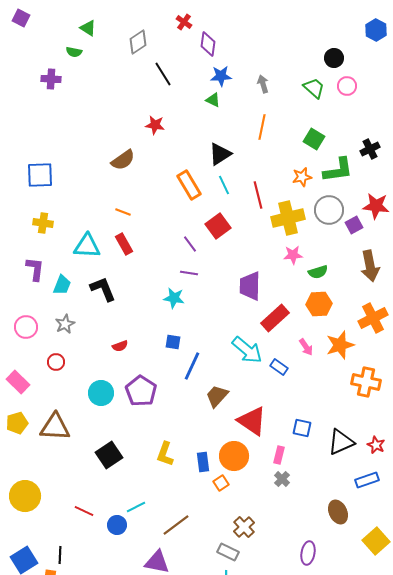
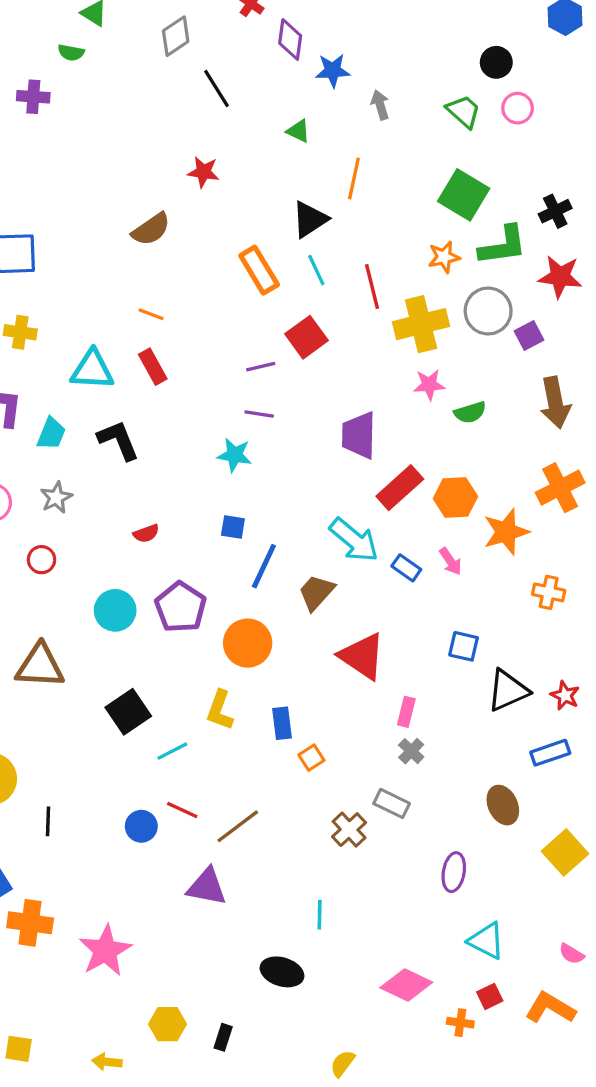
blue star: (221, 76) -> (333, 71), moved
orange line: (262, 127) -> (354, 178), moved
green square: (314, 139) -> (464, 195), size x1.4
red star: (376, 206) -> (560, 277), moved
purple line: (190, 244) -> (261, 367), turned -66
orange hexagon: (319, 304) -> (455, 497), moved
pink arrow: (306, 347) -> (450, 561), moved
orange cross: (366, 382) -> (549, 592), size x0.7
brown trapezoid: (217, 396) -> (316, 592), moved
blue square: (302, 428) -> (464, 646), moved
orange circle: (234, 456) -> (248, 643), moved
cyan line: (136, 507) -> (172, 751), moved
red line: (84, 511) -> (182, 810), moved
gray rectangle: (228, 552) -> (392, 803), moved
black line: (60, 555) -> (48, 821), moved

